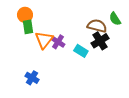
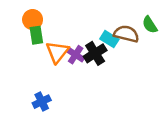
black cross: (100, 41) -> (95, 53), moved
cyan rectangle: (81, 51) -> (109, 39), moved
blue cross: (32, 78) -> (42, 102), turned 32

